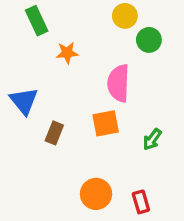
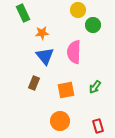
blue triangle: (24, 101) -> (45, 56), moved
orange square: (106, 123) -> (66, 90), moved
red rectangle: (141, 202) -> (98, 126), moved

